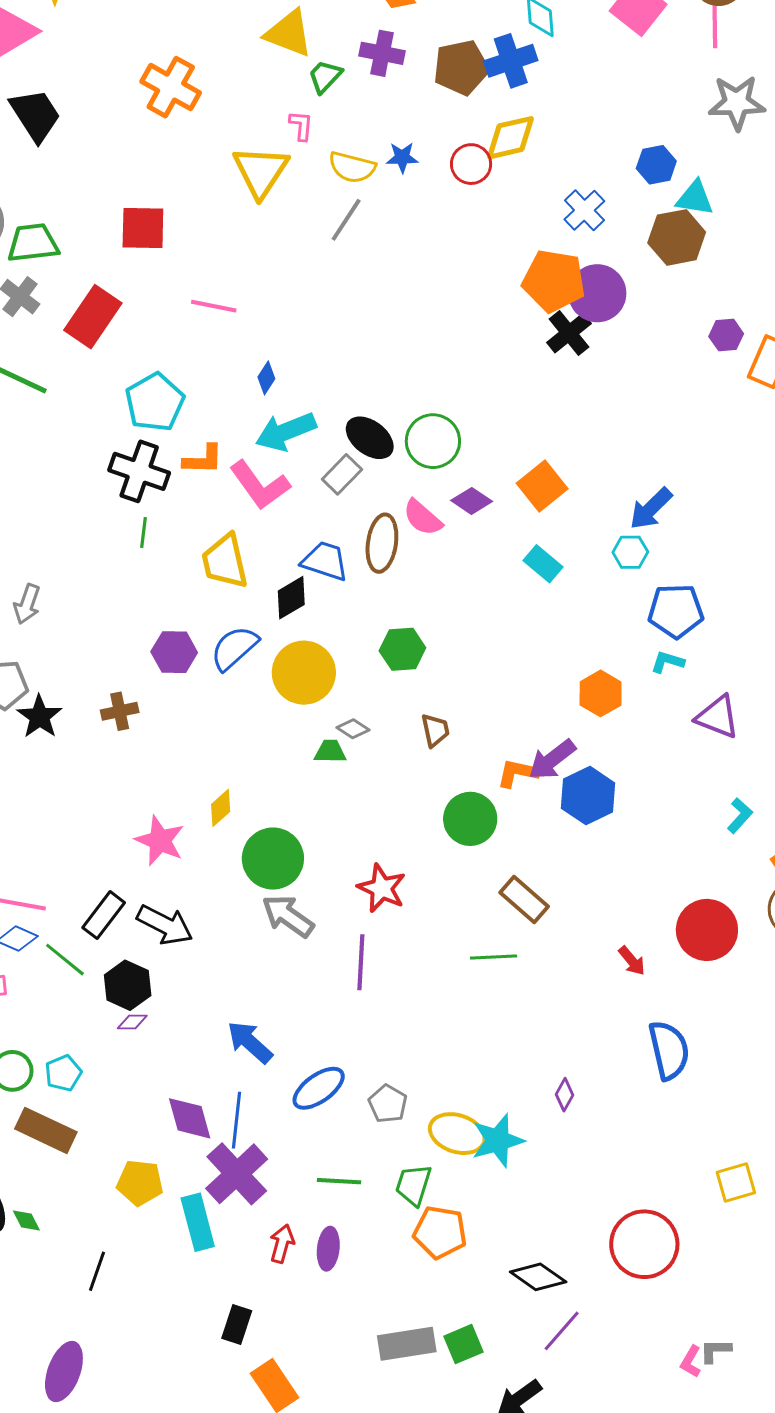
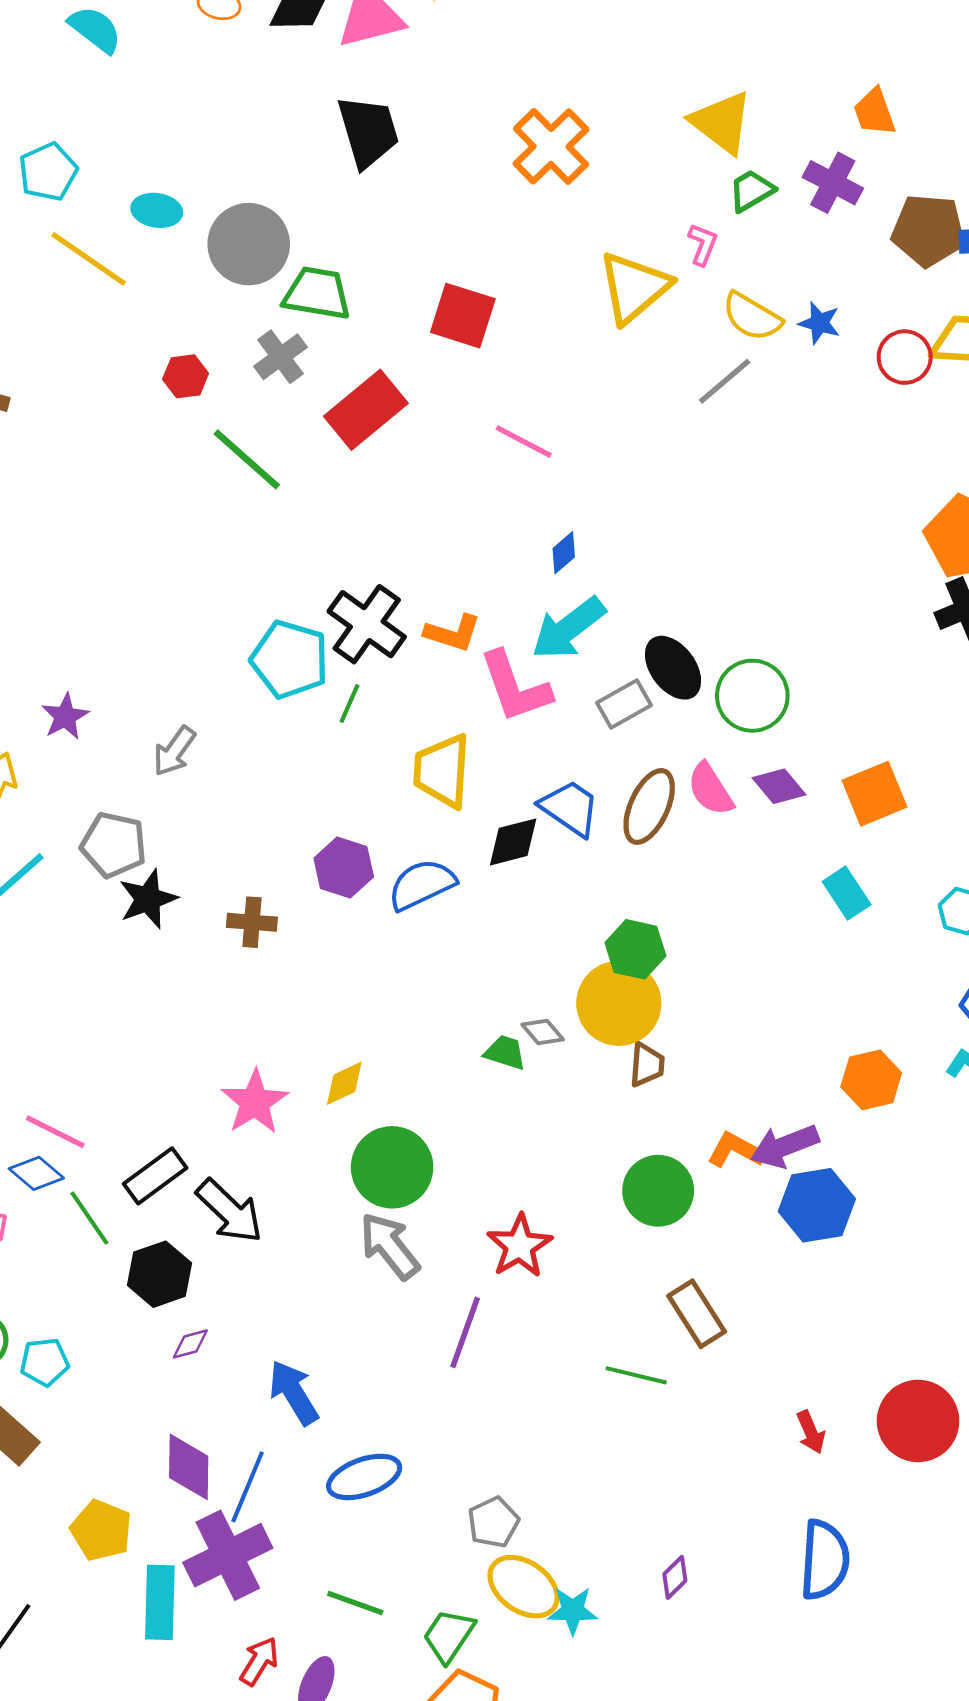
cyan pentagon: (155, 402) -> (290, 659), moved, turned 30
cyan arrow: (286, 432) -> (568, 628), turned -32
yellow circle: (304, 673) -> (619, 1003), moved
purple diamond: (132, 1022) -> (190, 1344), moved, turned -32
gray pentagon: (388, 1104) -> (493, 1522), moved
cyan star: (498, 1140) -> (573, 1611), size x0.7

